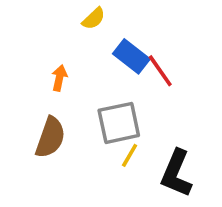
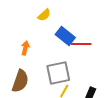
red line: (160, 71) -> (81, 44), turned -54

